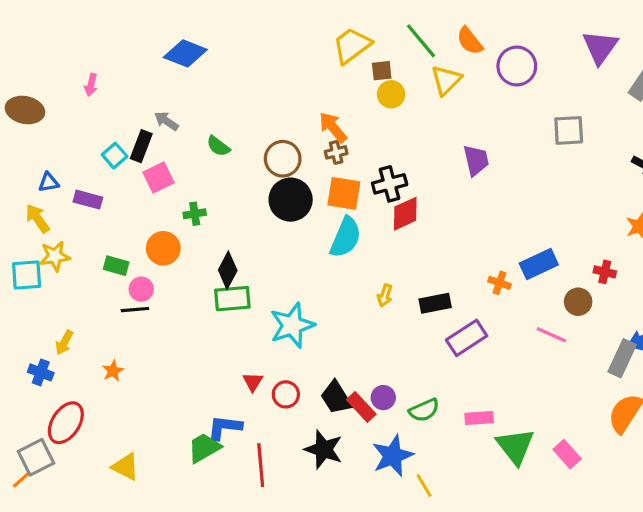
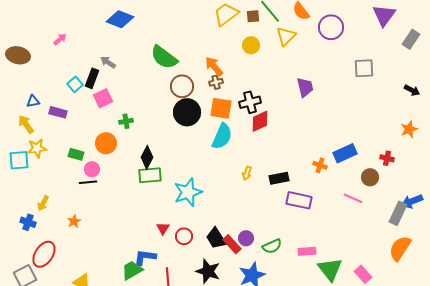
brown square: (382, 71) -> (253, 16), moved
pink arrow: (91, 85) -> (60, 39), turned -144
green semicircle: (218, 146) -> (164, 57), moved, size x1.8
purple rectangle: (467, 338) -> (299, 200), turned 45

